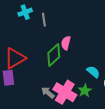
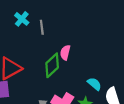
cyan cross: (25, 12) -> (22, 19), turned -32

